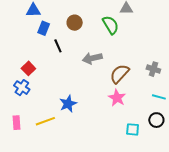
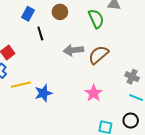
gray cross: (153, 69) -> (132, 77), moved
brown semicircle: (120, 74) -> (99, 55), moved
yellow line: (45, 121) -> (21, 85), moved

